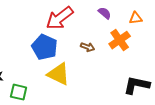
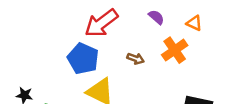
orange triangle: (136, 18) -> (194, 23), turned 32

